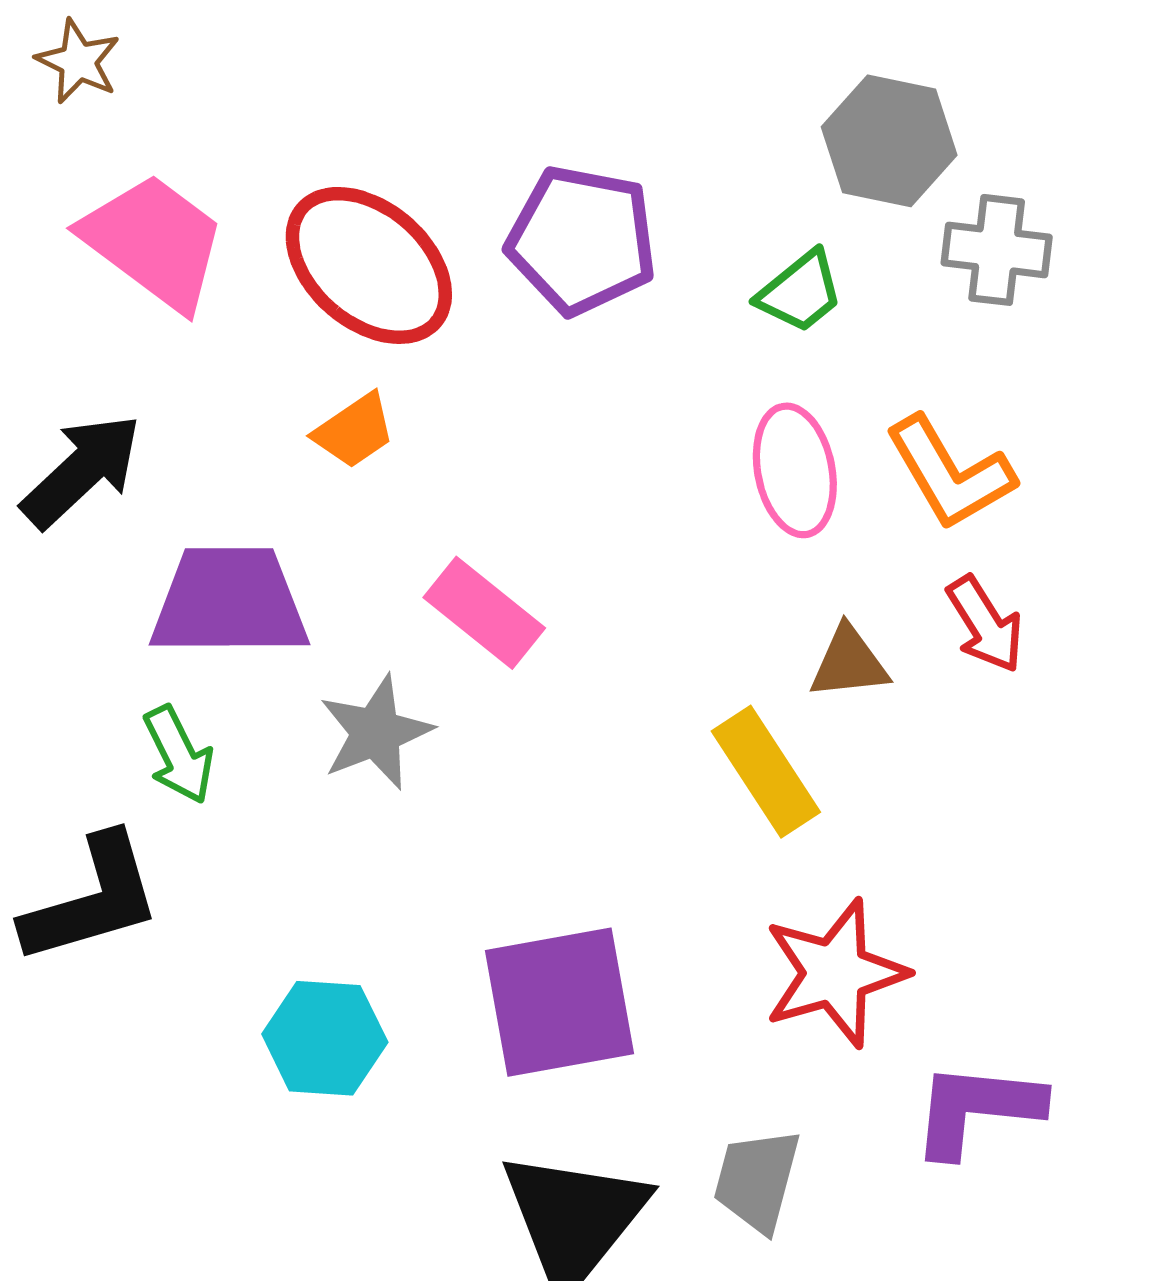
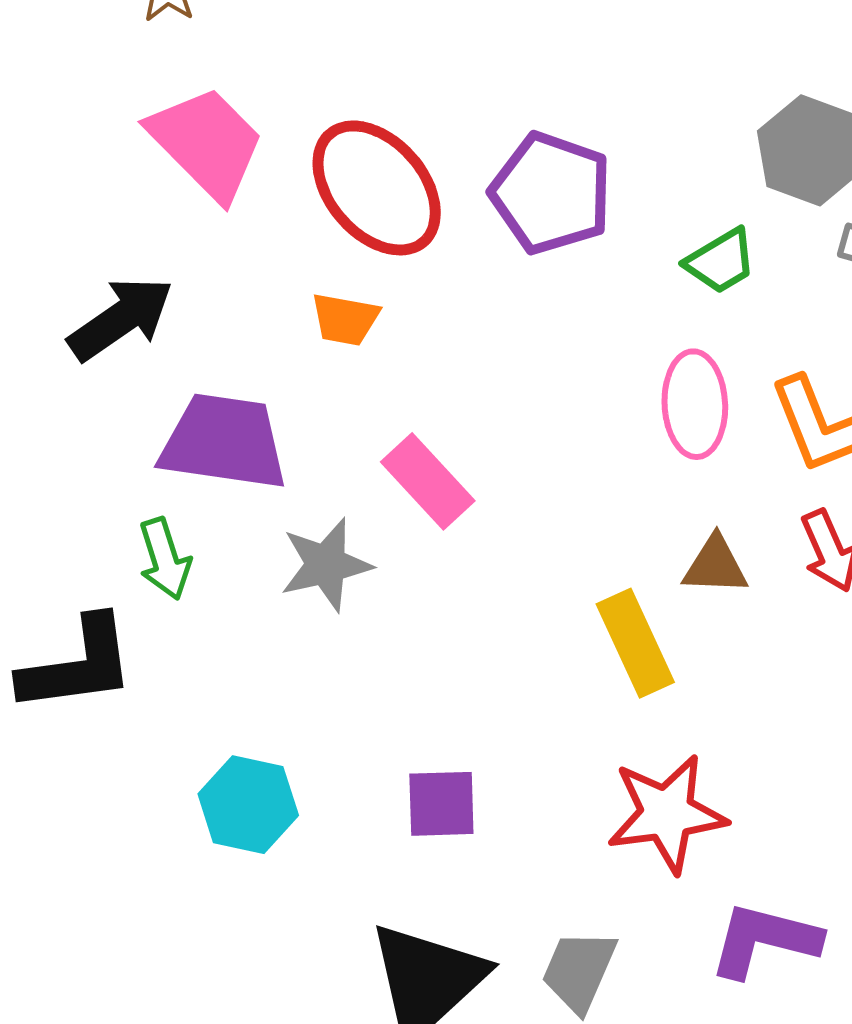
orange trapezoid: (354, 431) -> (345, 319), turned 36
purple square: (559, 1002) -> (441, 804), size x0.6

